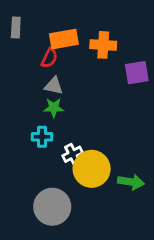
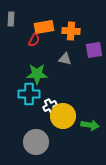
gray triangle: (54, 86) -> (65, 59), moved
green star: (54, 108) -> (37, 74), size x1.5
cyan cross: (42, 137) -> (29, 94), size x1.5

